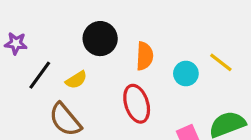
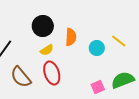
yellow semicircle: (76, 80) -> (47, 50), moved
red ellipse: (137, 104) -> (52, 73), moved

